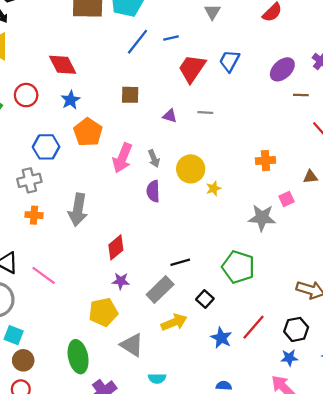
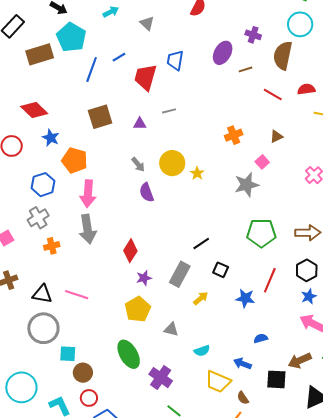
brown square: (130, 95) -> (100, 117), size x1.4
pink arrow: (122, 158) -> (88, 194), moved
black line: (180, 262) -> (201, 244), moved
green pentagon: (238, 267) -> (261, 233), moved
yellow arrow: (174, 322) -> (201, 298), size x0.7
gray triangle: (132, 345) -> (171, 329), size x0.7

